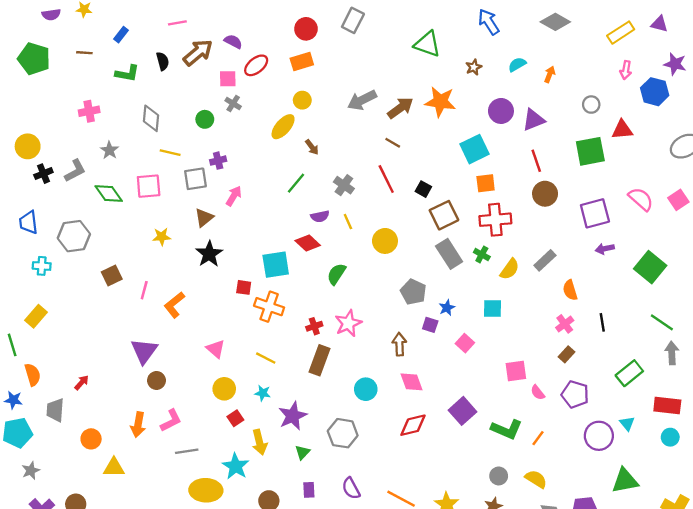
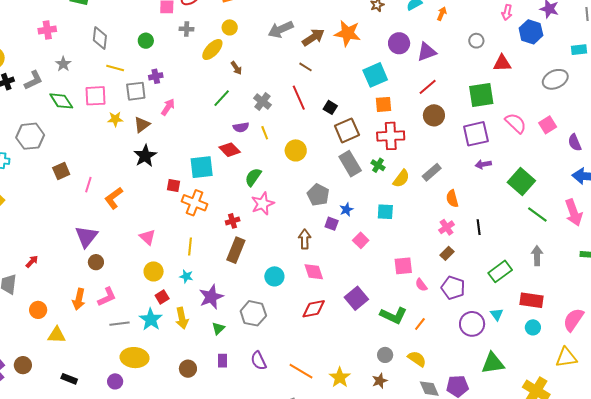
gray cross: (233, 103) -> (187, 29), moved, turned -32
green square: (590, 151) -> (481, 95), moved
red line: (536, 161) -> (428, 87), turned 66
yellow star: (162, 237) -> (115, 119), moved
green line: (662, 322) -> (537, 215), moved
pink star: (348, 323) -> (263, 204), moved
yellow line: (266, 358) -> (190, 247), turned 66
cyan star: (236, 466) -> (151, 319), moved

